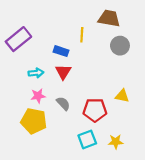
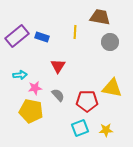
blue rectangle: (61, 51) -> (42, 37), moved
cyan arrow: (36, 73) -> (20, 75), moved
yellow triangle: (122, 96) -> (112, 88), size x1.5

